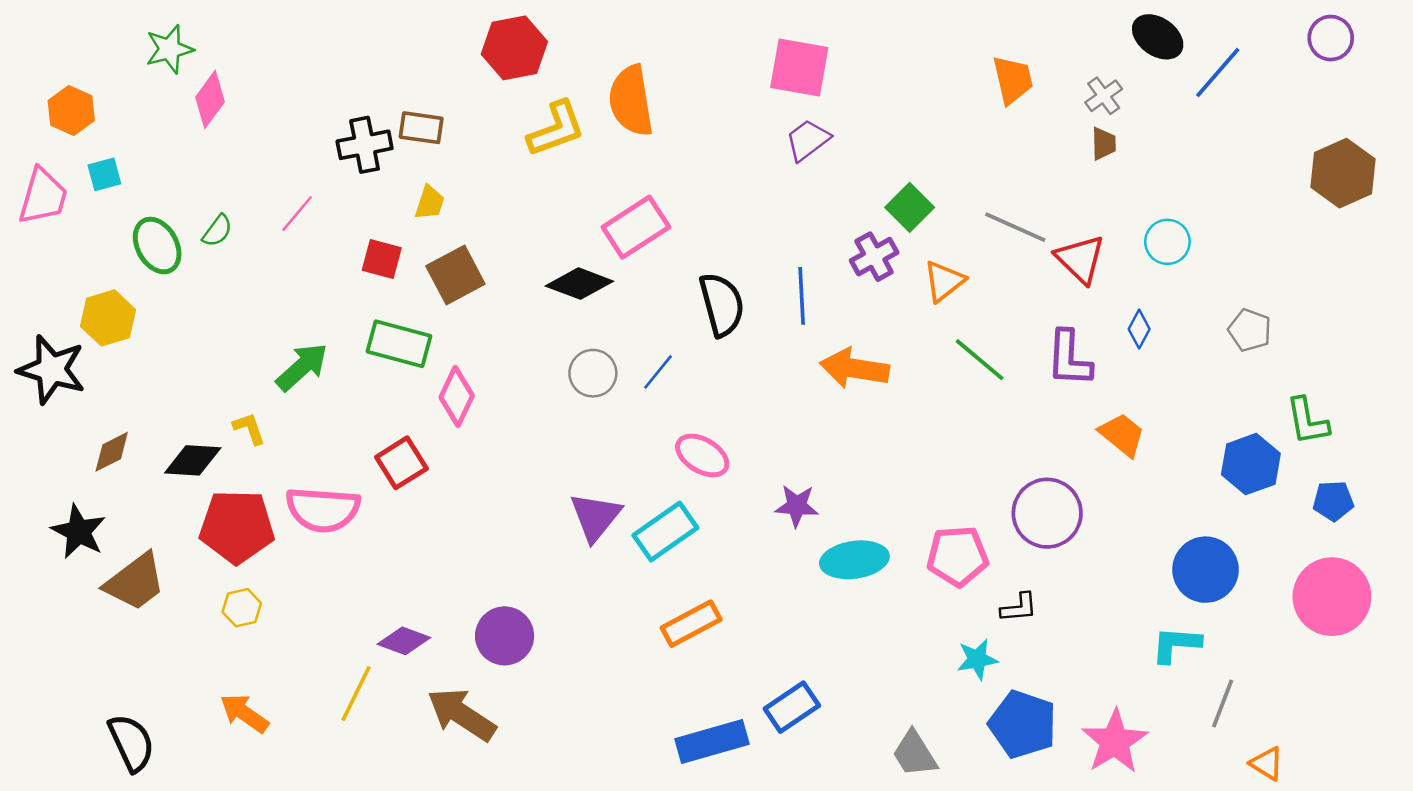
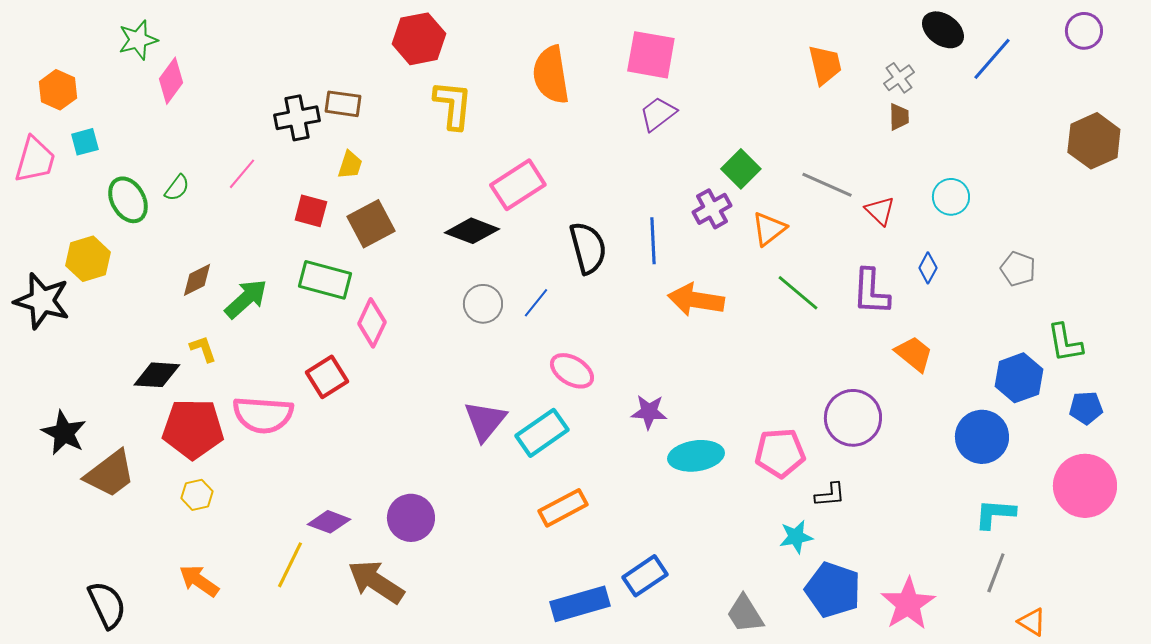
orange semicircle: (631, 101) -> (551, 75), moved
yellow L-shape: (556, 129) -> (453, 105), turned -64
red triangle: (1080, 259) -> (880, 211), size x0.7
brown diamond: (112, 452) -> (197, 280), moved
blue circle: (1206, 570) -> (982, 437), moved
cyan L-shape: (1176, 644) -> (995, 514), moved

